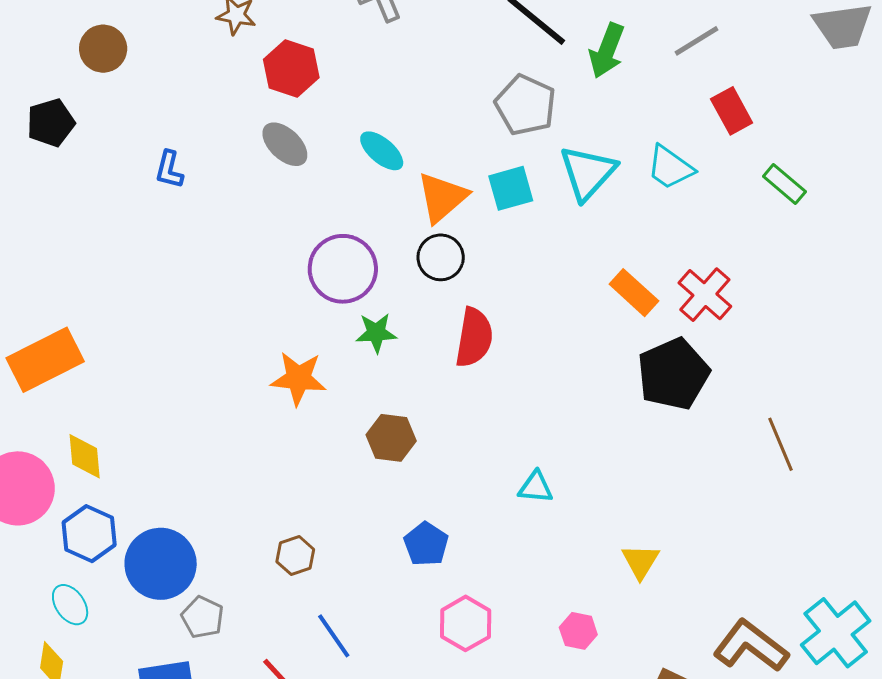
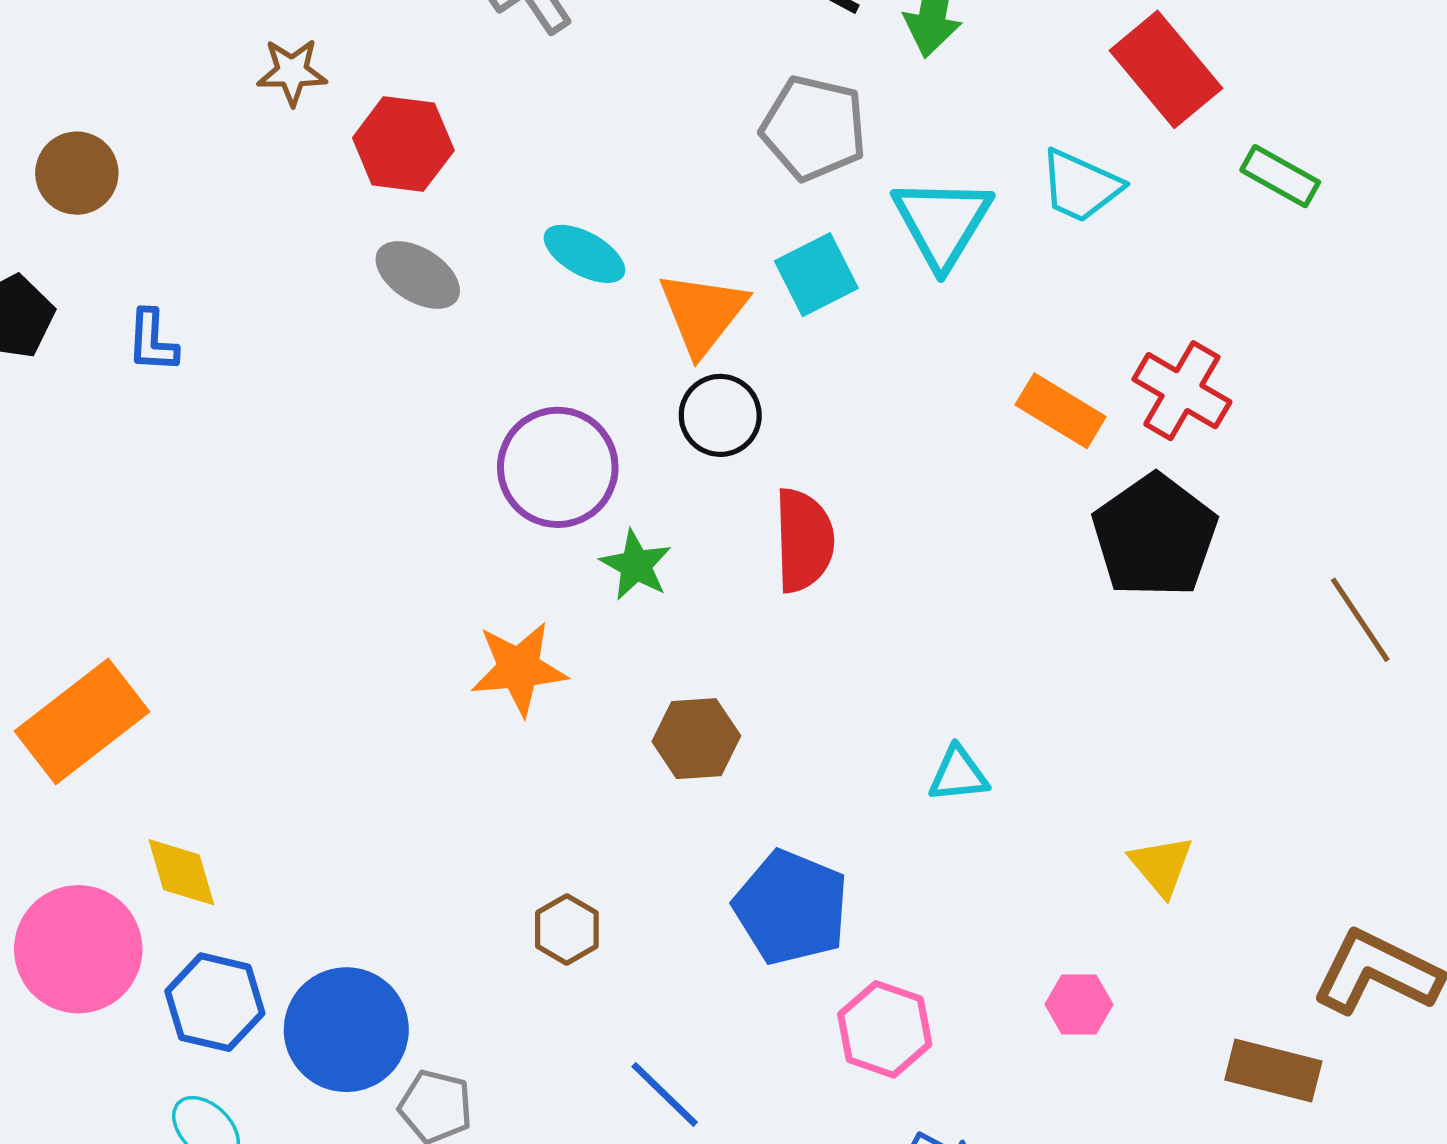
red rectangle: (732, 111) -> (1166, 69), size x1.4
blue L-shape: (169, 170) -> (152, 341), moved
green star: (376, 333) -> (636, 565), turned -30
blue pentagon: (426, 544) -> (791, 907), size x1.5
brown hexagon: (295, 556) -> (567, 929), moved

